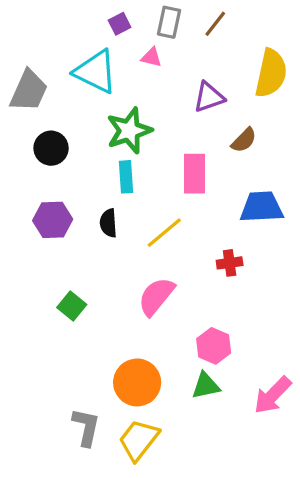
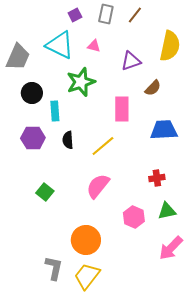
pink triangle: (151, 57) -> (94, 46), moved
cyan rectangle: (126, 177) -> (55, 111), moved
red cross: (230, 263) -> (157, 178), moved
green triangle: (206, 386) -> (167, 211), moved

